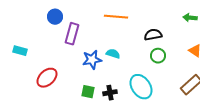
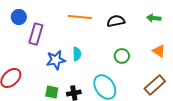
black semicircle: (153, 35) -> (116, 21), moved
cyan semicircle: (113, 54) -> (77, 54), turned 72

